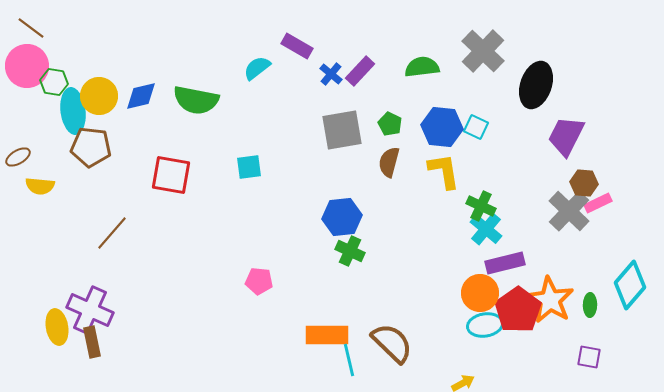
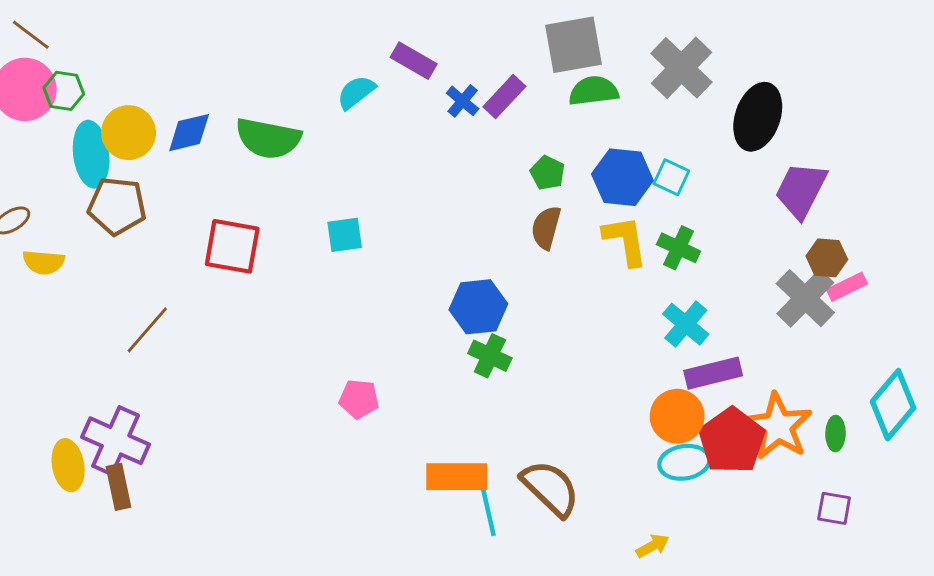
green hexagon: (54, 82) -> (64, 91), moved
gray square: (342, 130) -> (573, 45), moved
green cross: (481, 206) -> (679, 248), moved

